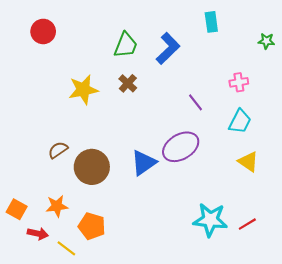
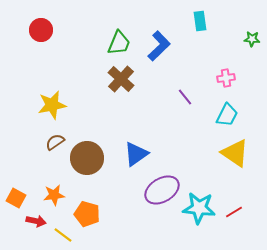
brown cross: (128, 83) -> (121, 79), size x1.5
yellow star: (83, 90) -> (52, 105), moved
purple ellipse: (181, 147) -> (162, 190), moved
yellow triangle: (248, 162) -> (235, 153), size x1.4

